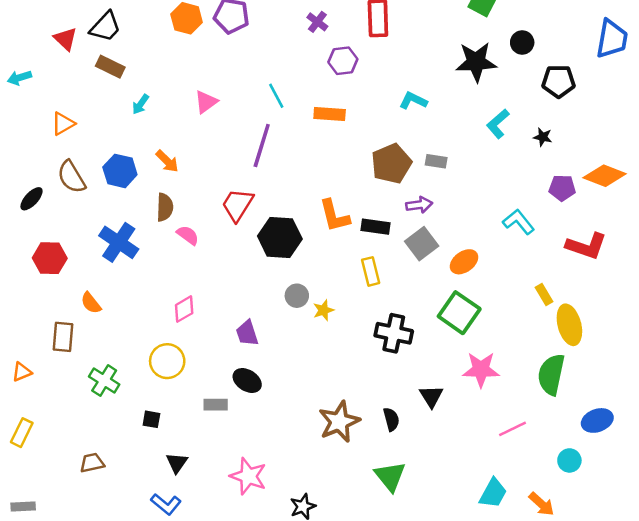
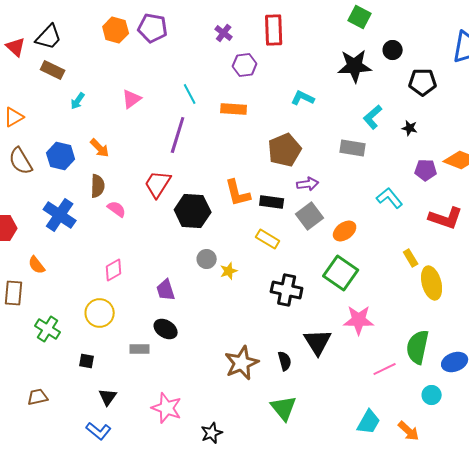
gray rectangle: (436, 161) -> (353, 148), moved, size x1.4
yellow rectangle: (371, 271) -> (268, 239), turned -45
green semicircle: (551, 374) -> (418, 347), moved
black triangle: (431, 396) -> (318, 342), size x1.4

